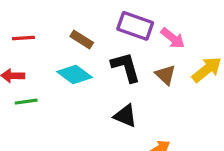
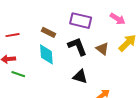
pink arrow: (173, 38) -> (118, 19), moved
cyan diamond: (75, 74) -> (46, 54), turned 55
green line: (26, 102) -> (18, 74), turned 32

